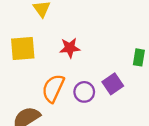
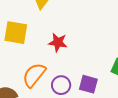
purple square: (113, 84) -> (88, 84), turned 36

